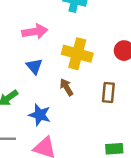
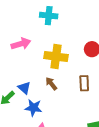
blue triangle: (34, 66) -> (24, 88), moved

